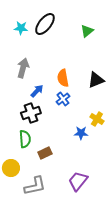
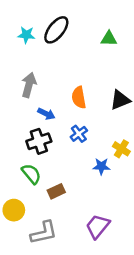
green triangle: (87, 31) -> (109, 39), turned 40
blue arrow: (37, 91) -> (46, 114), turned 72
blue cross: (63, 99) -> (79, 134), moved
green semicircle: (25, 139) -> (31, 174), turned -36

